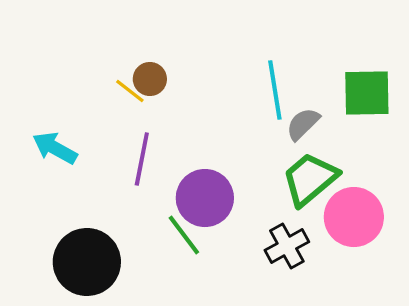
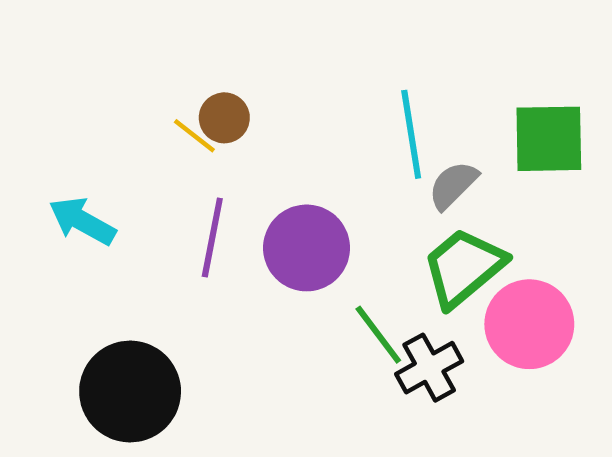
purple circle: (205, 198) -> (307, 248), moved
green line: (184, 235) -> (378, 335), moved

